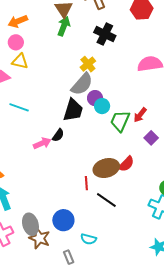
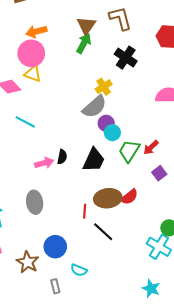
pink circle: (16, 42) -> (31, 53), size x1.6
black trapezoid: (73, 110) -> (94, 160), moved
black semicircle: (58, 135) -> (62, 157), turned -32
gray ellipse: (30, 224) -> (35, 202), moved

